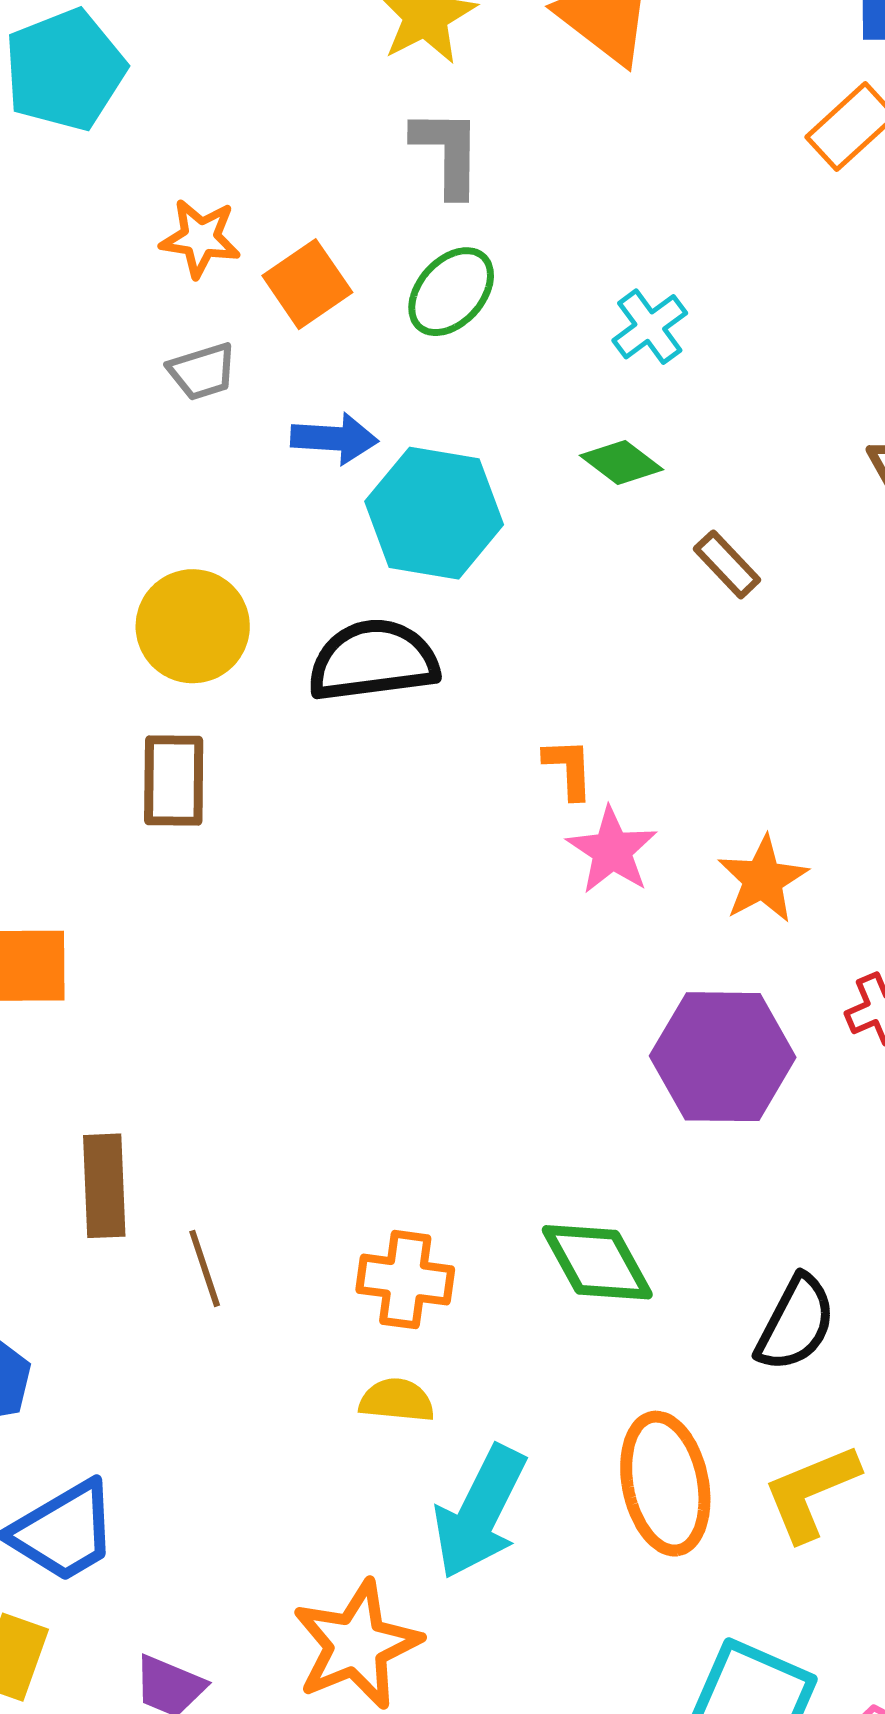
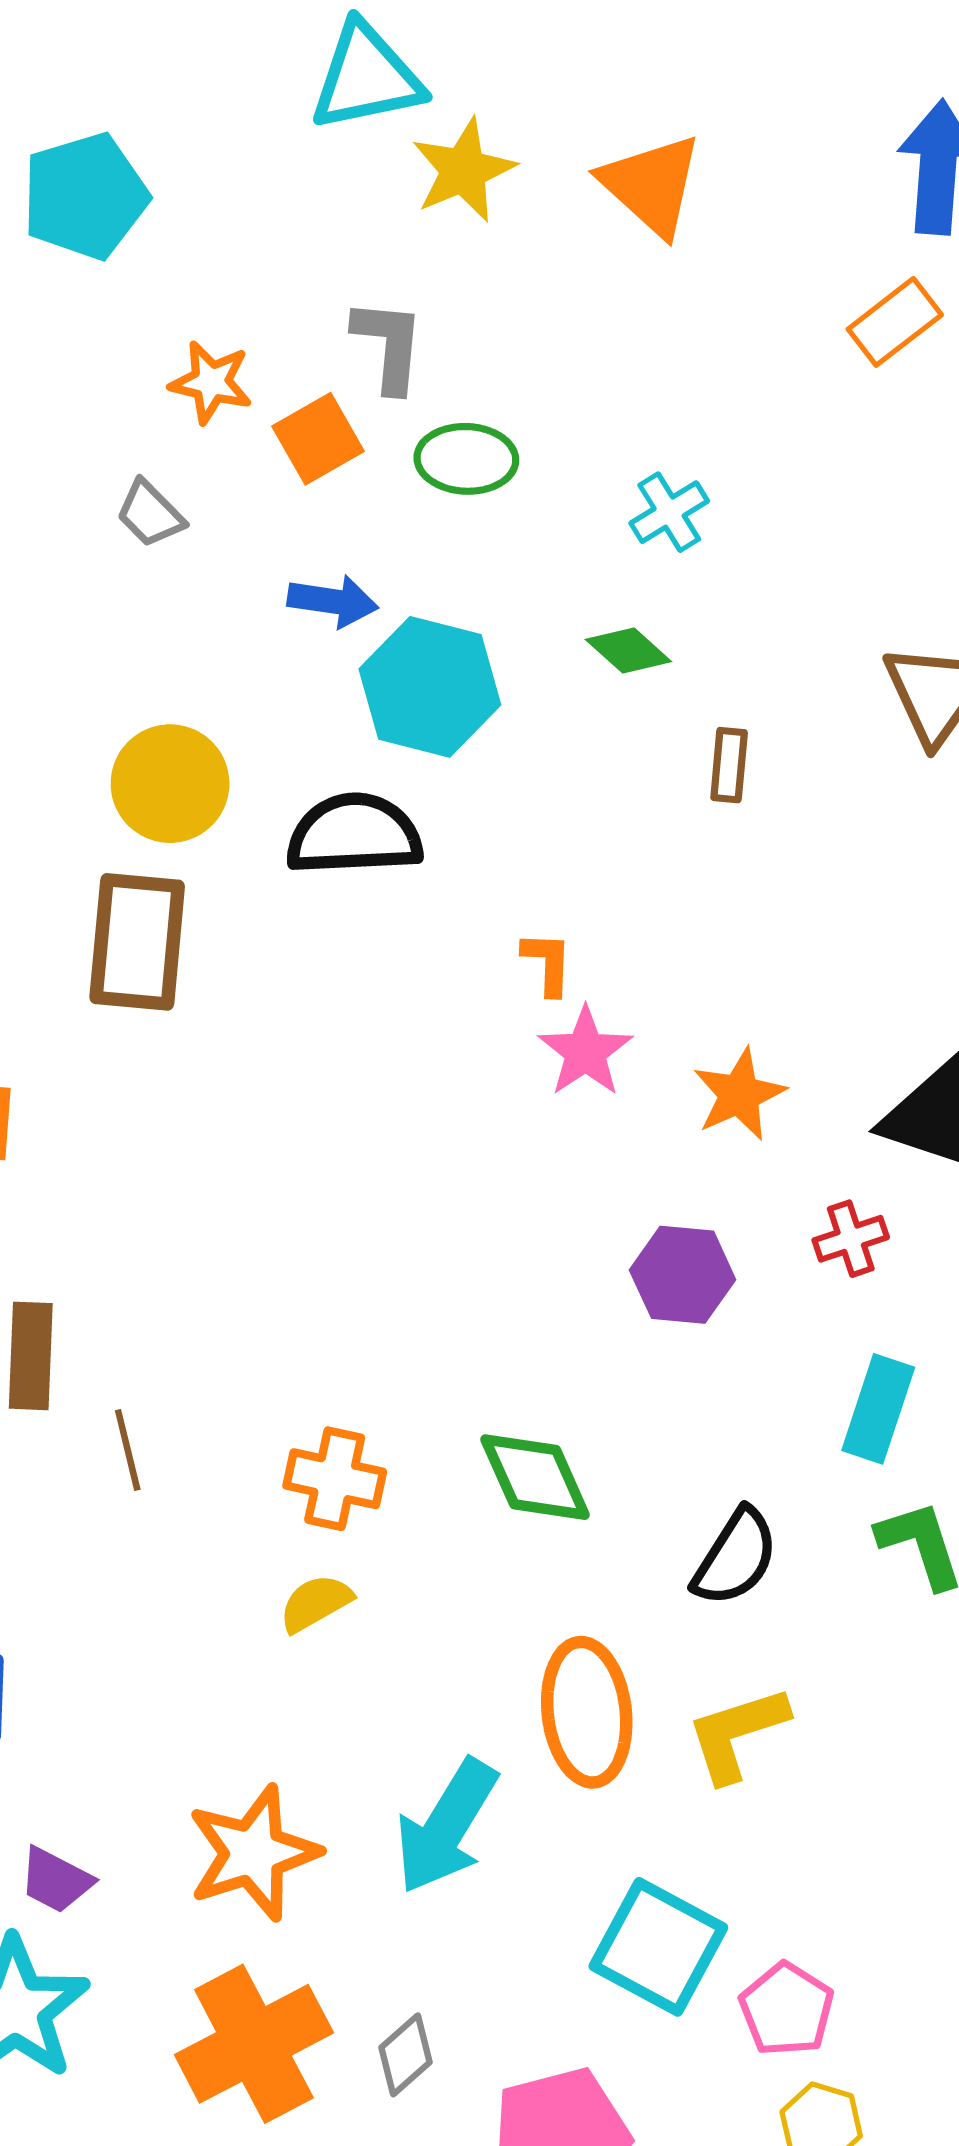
gray L-shape: (447, 152) -> (389, 345), moved
green ellipse: (451, 292) -> (466, 459), turned 46
gray trapezoid: (202, 371) -> (150, 514), moved, turned 58
brown rectangle: (727, 564) -> (729, 765), turned 44
brown rectangle: (174, 781) -> (137, 942), size x1.4
purple hexagon: (723, 1057) -> (683, 1275), size x0.7
yellow semicircle: (397, 1400) -> (316, 1603), turned -40
cyan arrow: (480, 1512) -> (446, 1826), moved

